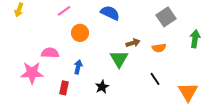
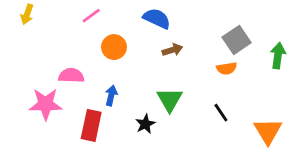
gray square: (166, 17) -> (237, 40), moved
brown arrow: (133, 43) -> (172, 50), moved
green triangle: (119, 59) -> (170, 100), moved
red rectangle: (64, 88) -> (91, 125), size x1.5

